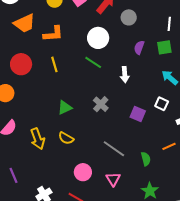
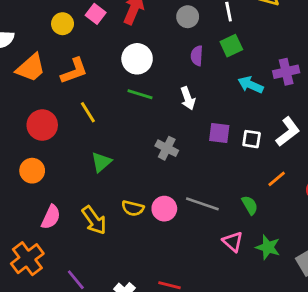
gray circle: (129, 17) -> (188, 17), moved
white square: (162, 104) -> (252, 139), moved
green triangle: (65, 108) -> (101, 162), moved
purple square: (138, 114) -> (219, 133), moved
pink circle: (83, 172) -> (164, 209), moved
pink triangle: (113, 179) -> (233, 242), moved

